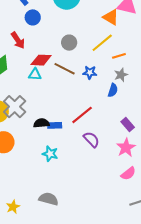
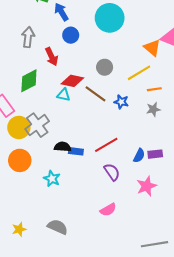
blue semicircle: (113, 90) -> (139, 156), moved
purple rectangle: (128, 124) -> (155, 154), moved, turned -64
cyan star: (50, 154) -> (52, 179), moved
pink semicircle: (128, 174) -> (108, 210), moved

